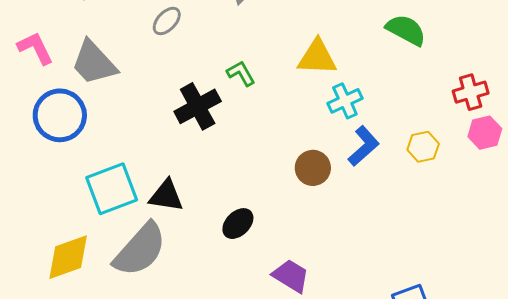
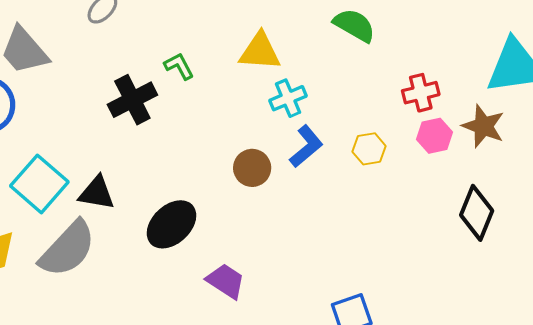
cyan square: (112, 189) -> (39, 184), turned -30
black ellipse: (238, 224) -> (171, 224), size x1.5

